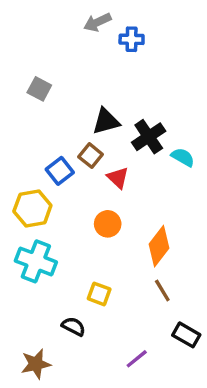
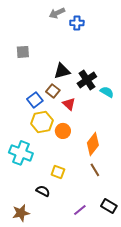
gray square: (39, 89) -> (23, 52), turned -32
yellow hexagon: (32, 208) -> (42, 122), moved
black rectangle: (186, 335) -> (109, 206), moved

